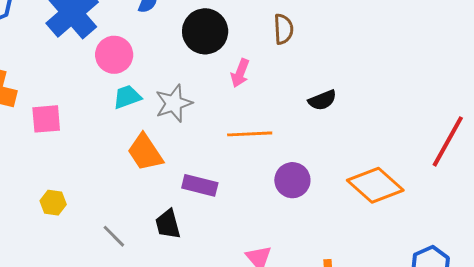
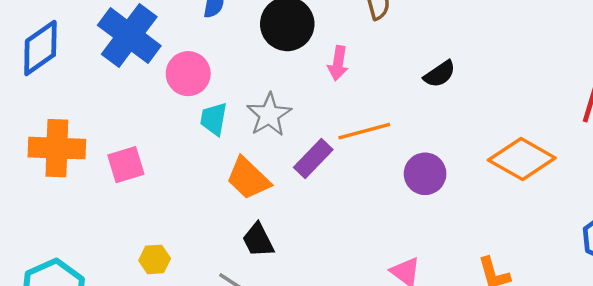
cyan trapezoid: (127, 97) -> (214, 119), turned -48
purple rectangle: (200, 185) -> (313, 159), moved, turned -48
black trapezoid: (168, 224) -> (258, 240), moved

